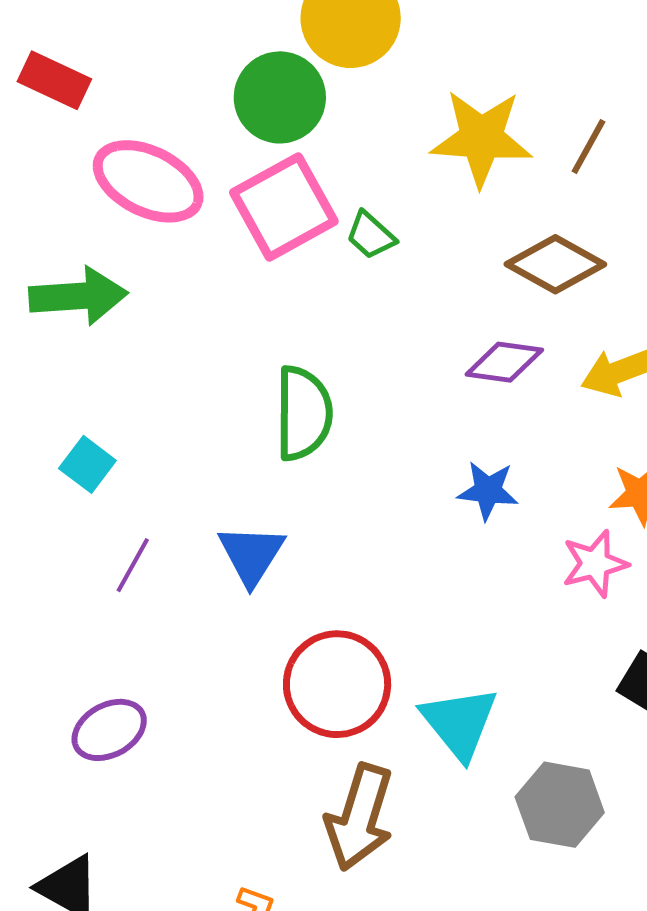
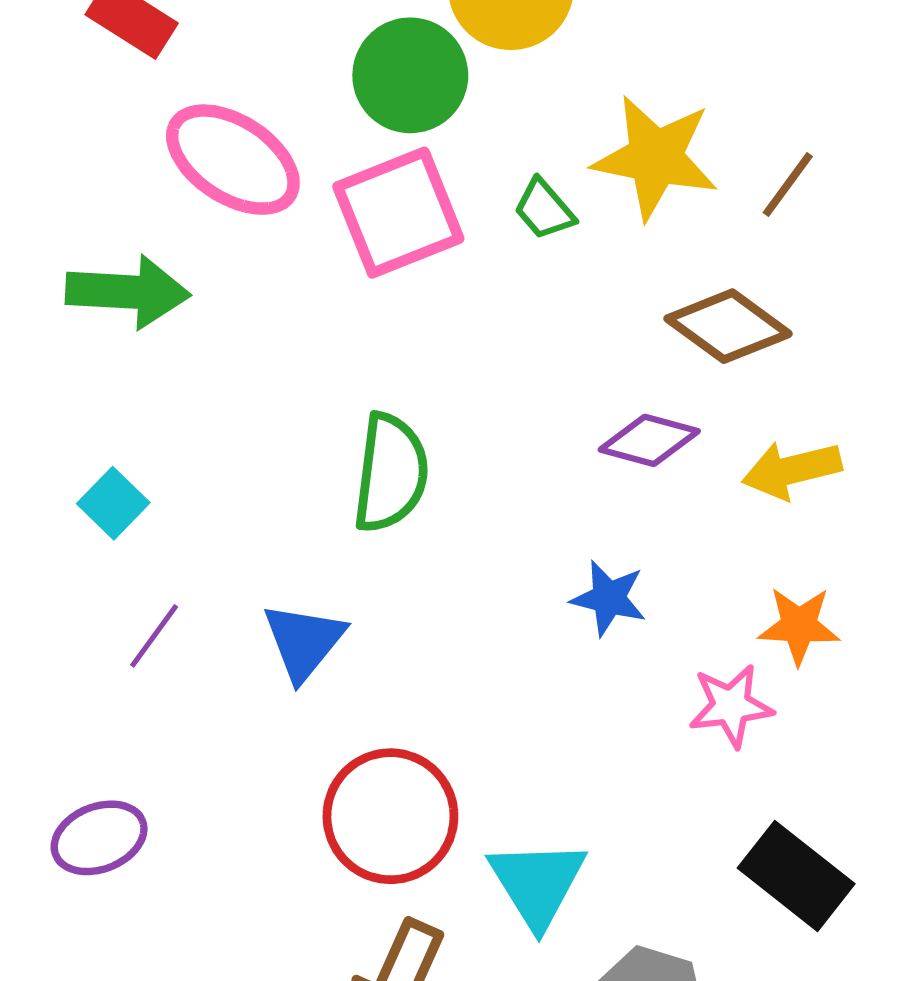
green trapezoid: (371, 235) -> (544, 209), moved

